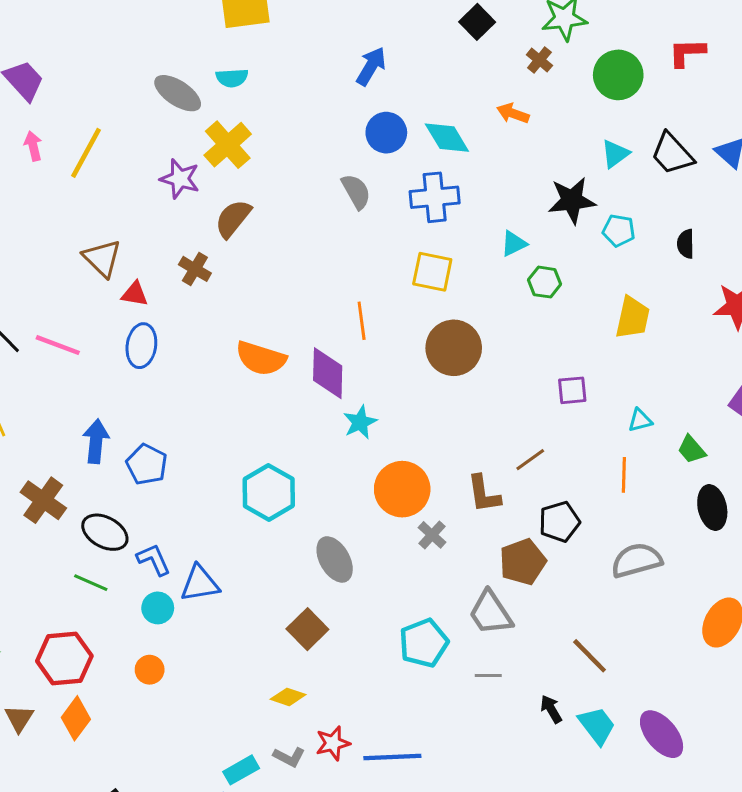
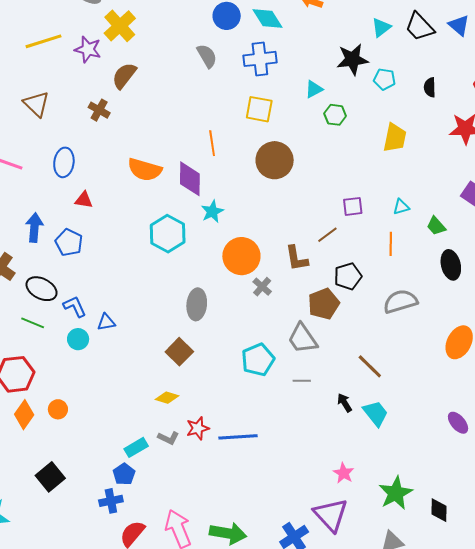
yellow line: (86, 153) -> (44, 41), moved, turned 45
red triangle: (135, 294) -> (84, 200), moved
purple square: (572, 390) -> (353, 206), moved
cyan hexagon: (269, 492) -> (168, 234), moved
gray ellipse: (335, 559) -> (197, 304), turned 36
blue triangle: (200, 584) -> (106, 322), size x0.7
orange circle: (150, 670) -> (58, 409), moved
purple ellipse: (662, 734) -> (458, 423), moved, size x0.7

